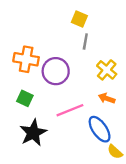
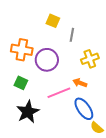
yellow square: (79, 19) -> (53, 21), moved
yellow cross: (107, 70) -> (90, 59), turned 30
orange arrow: (107, 98) -> (80, 83), moved

